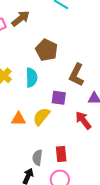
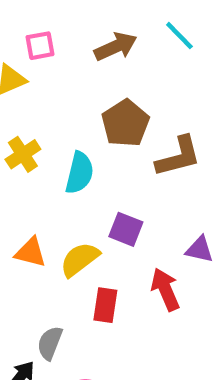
brown arrow: (21, 18) -> (116, 47), moved
brown L-shape: (77, 75) -> (178, 157), moved, turned -145
red rectangle: (61, 154) -> (105, 305), moved

